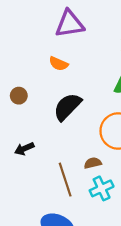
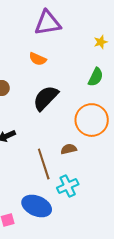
cyan cross: (102, 188) -> (68, 186), moved

